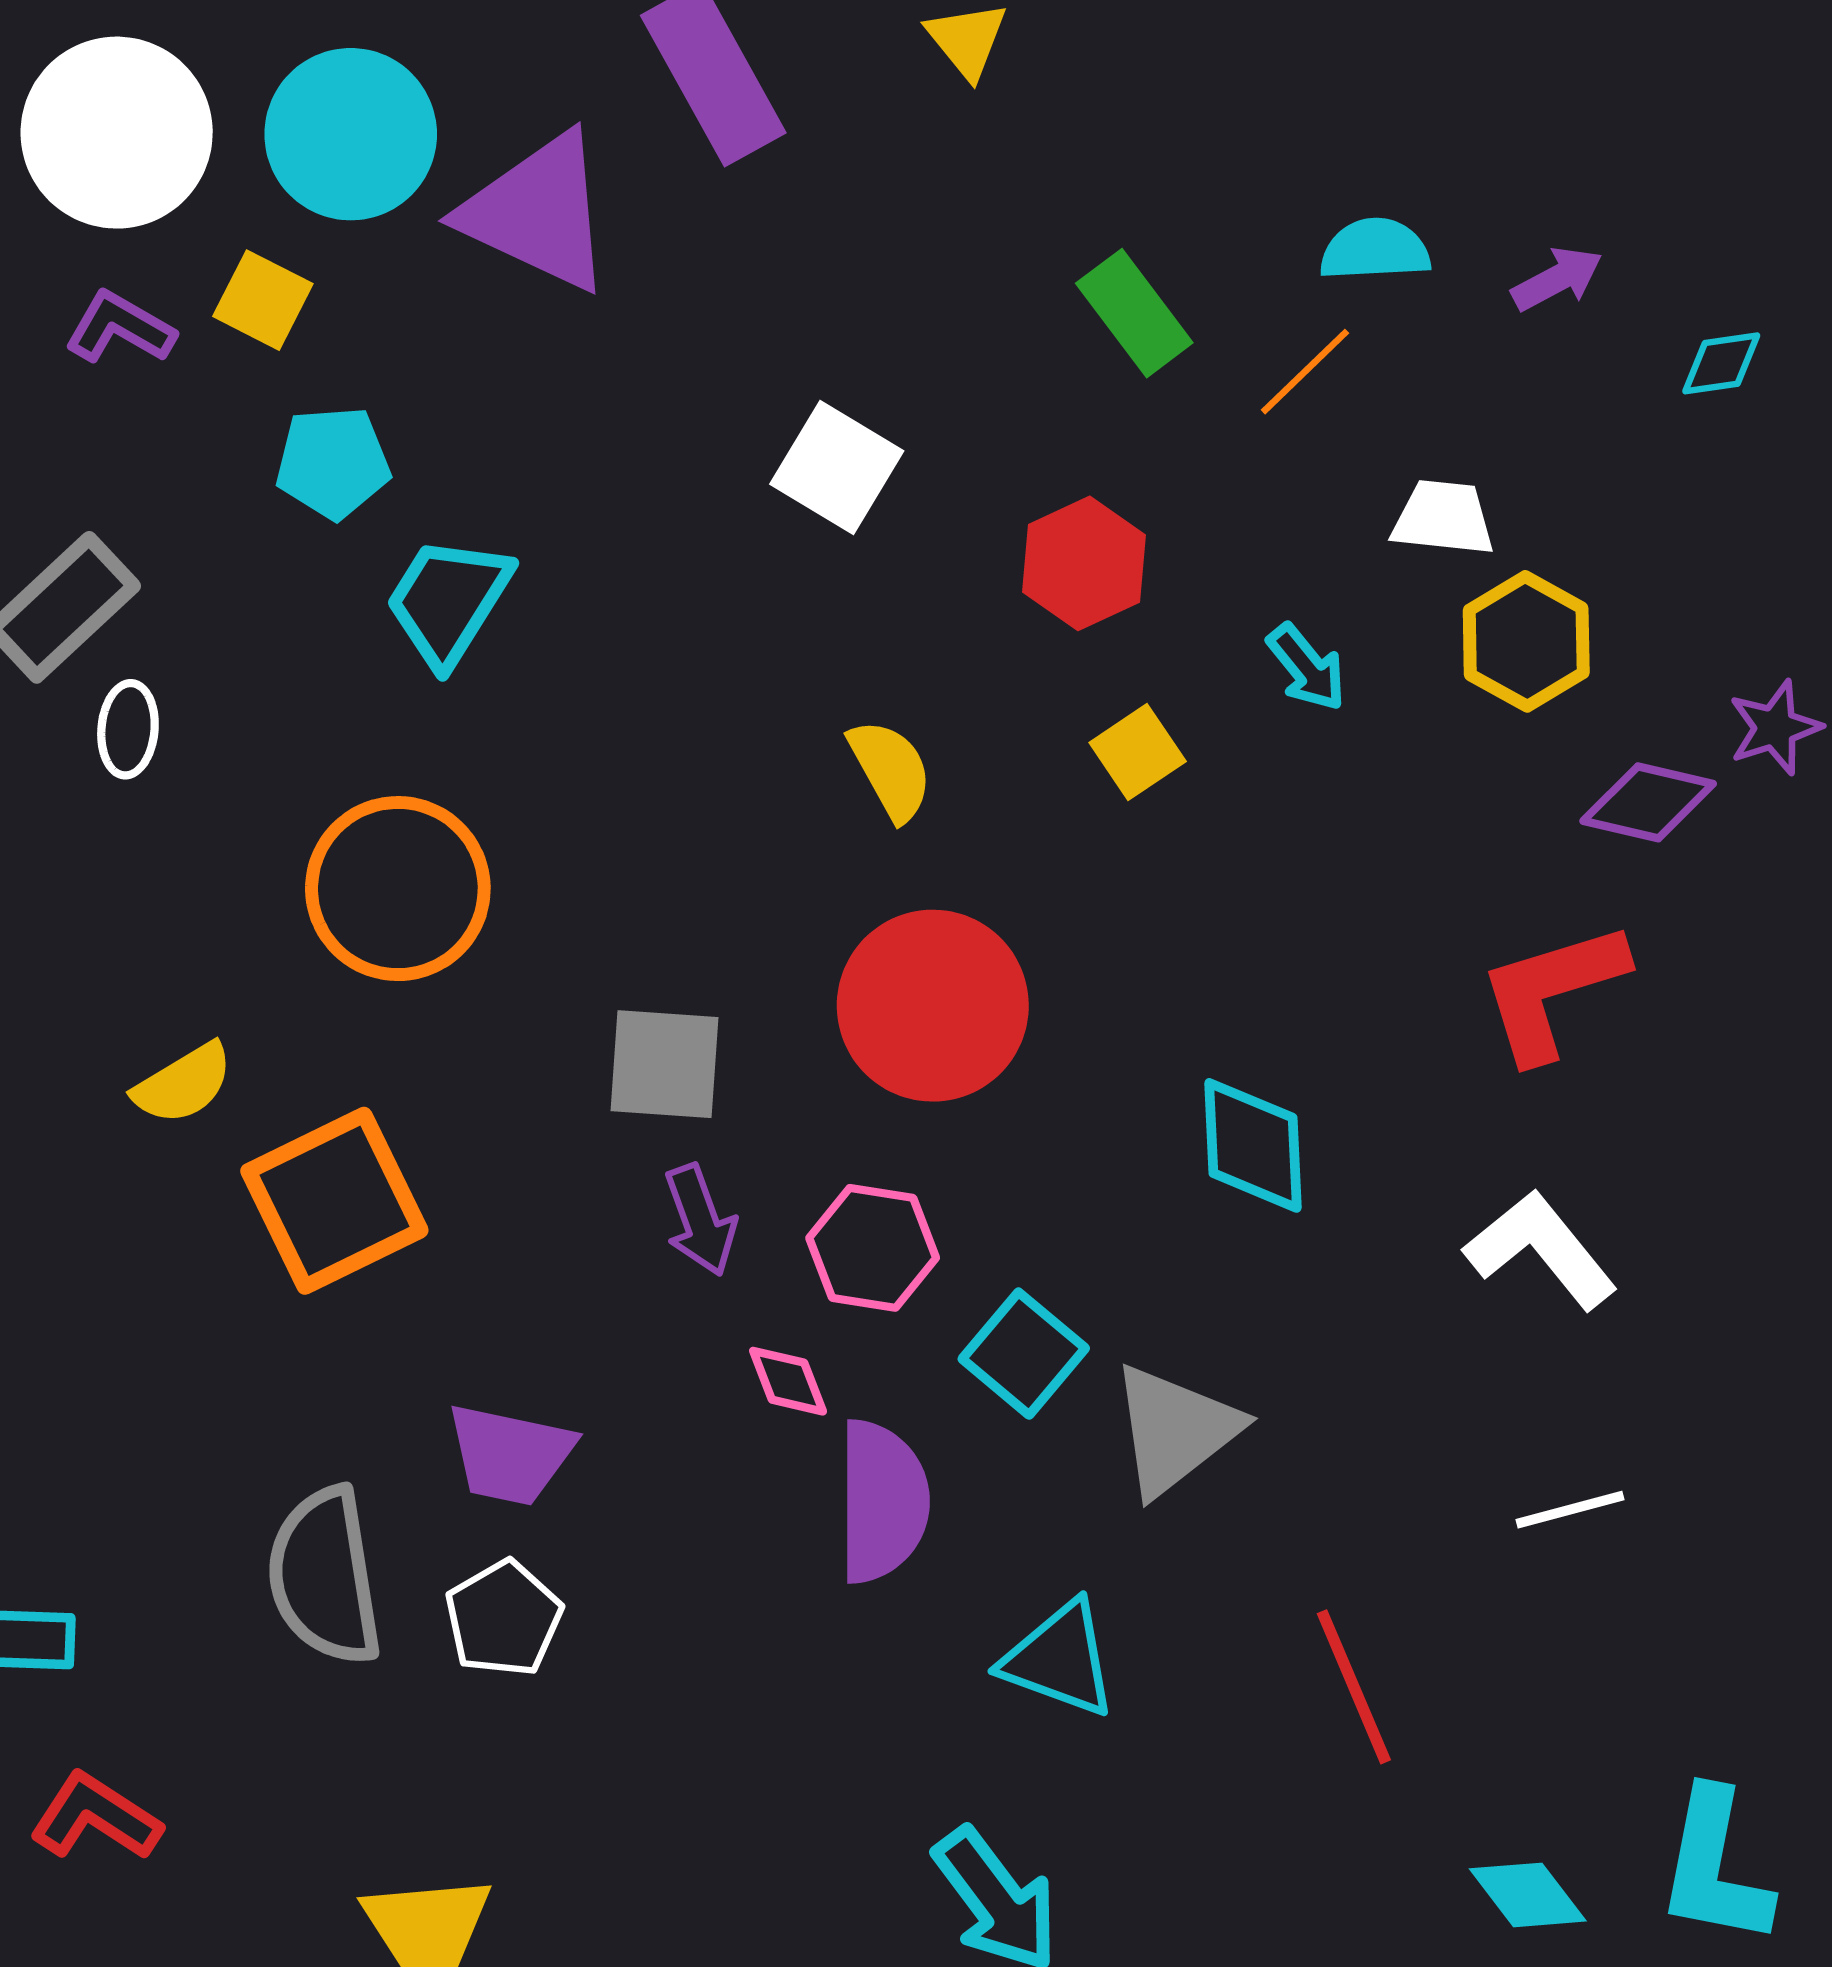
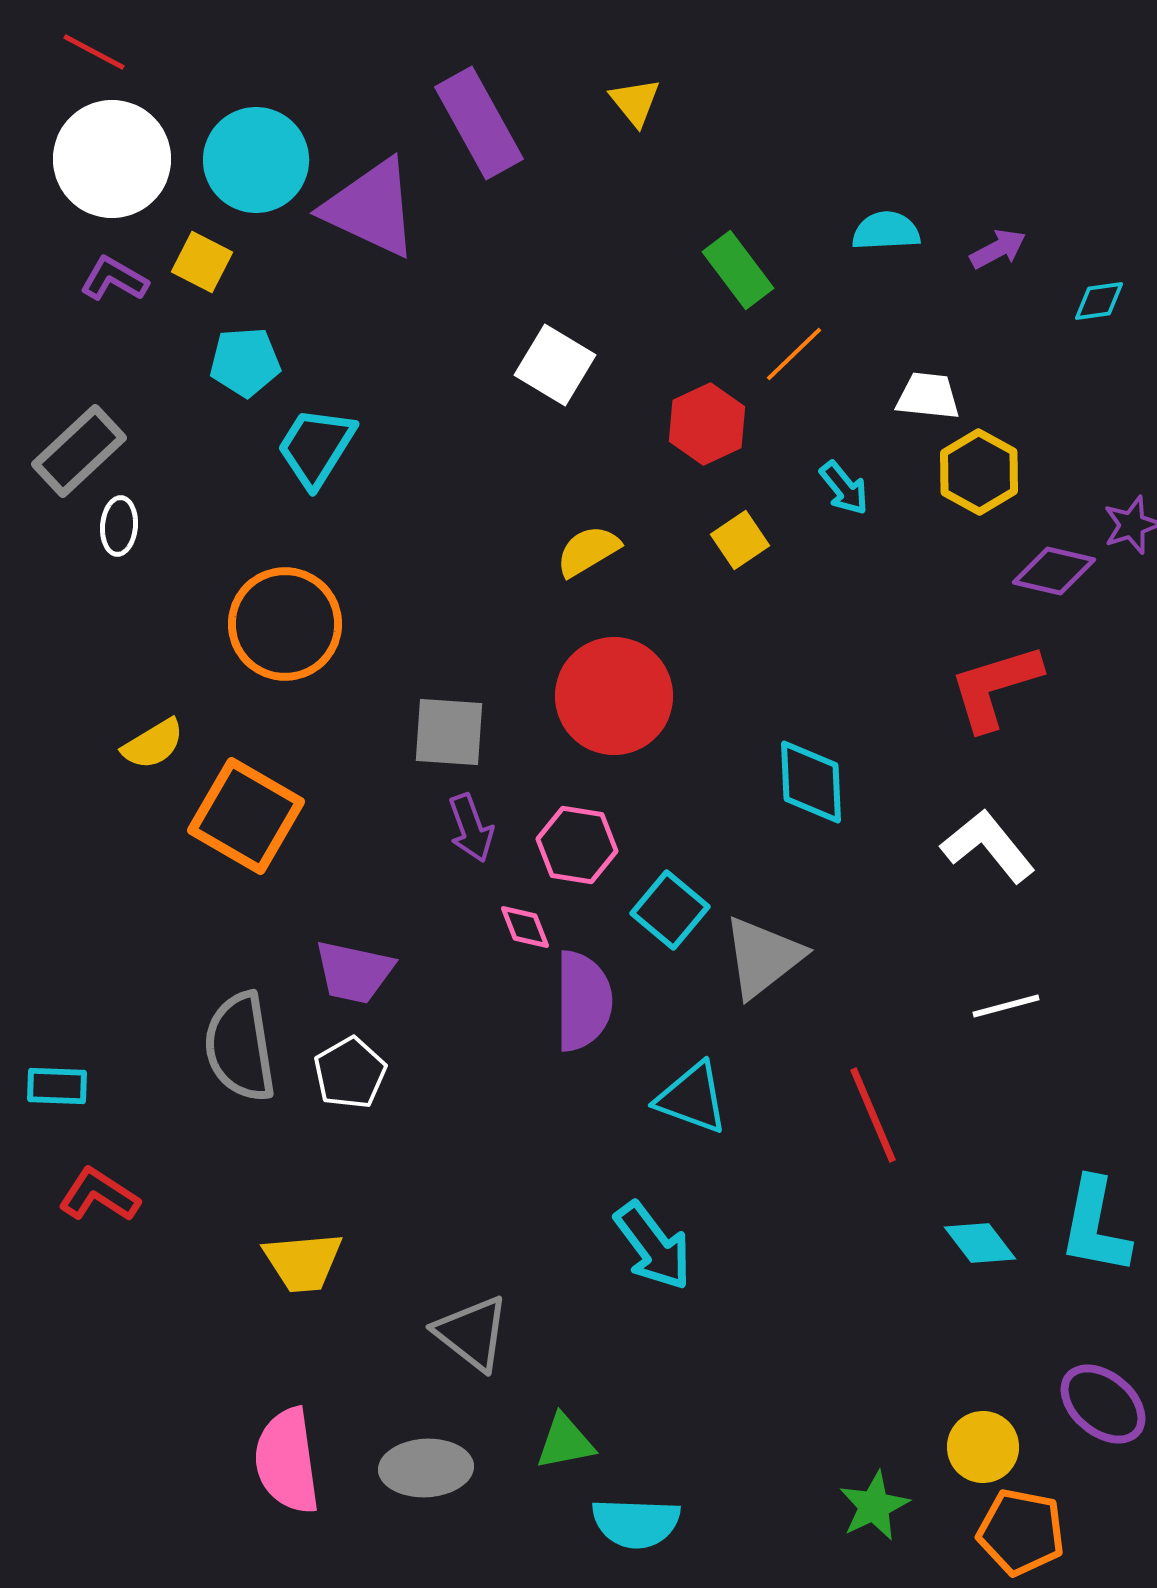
orange line: (1305, 372) -> (794, 354), moved
yellow semicircle: (890, 770) -> (588, 551), turned -92
orange square: (334, 1201) -> (246, 816), turned -34

